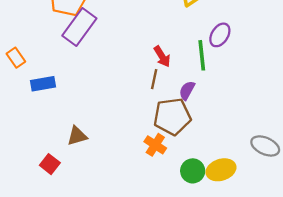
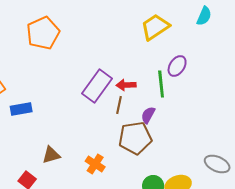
purple rectangle: (79, 27) -> (97, 86), moved
red arrow: (162, 56) -> (126, 85), turned 120
orange cross: (155, 145) -> (95, 164), moved

